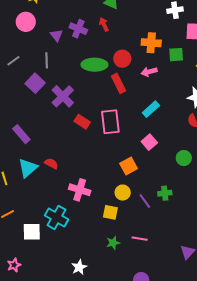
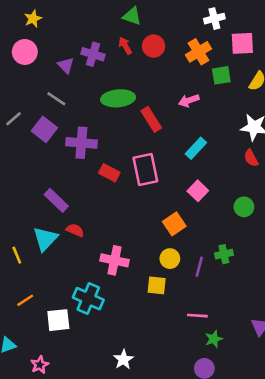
orange cross: (151, 43) -> (198, 52), moved, turned -30
red circle: (122, 59) -> (154, 46), moved
gray line: (47, 60) -> (56, 99), turned -49
gray line: (13, 61) -> (14, 119), moved
purple cross: (63, 96) -> (81, 143), turned -35
purple rectangle: (21, 134) -> (56, 200), moved
purple line: (145, 201) -> (199, 267), turned 56
green star: (113, 243) -> (214, 339), moved

